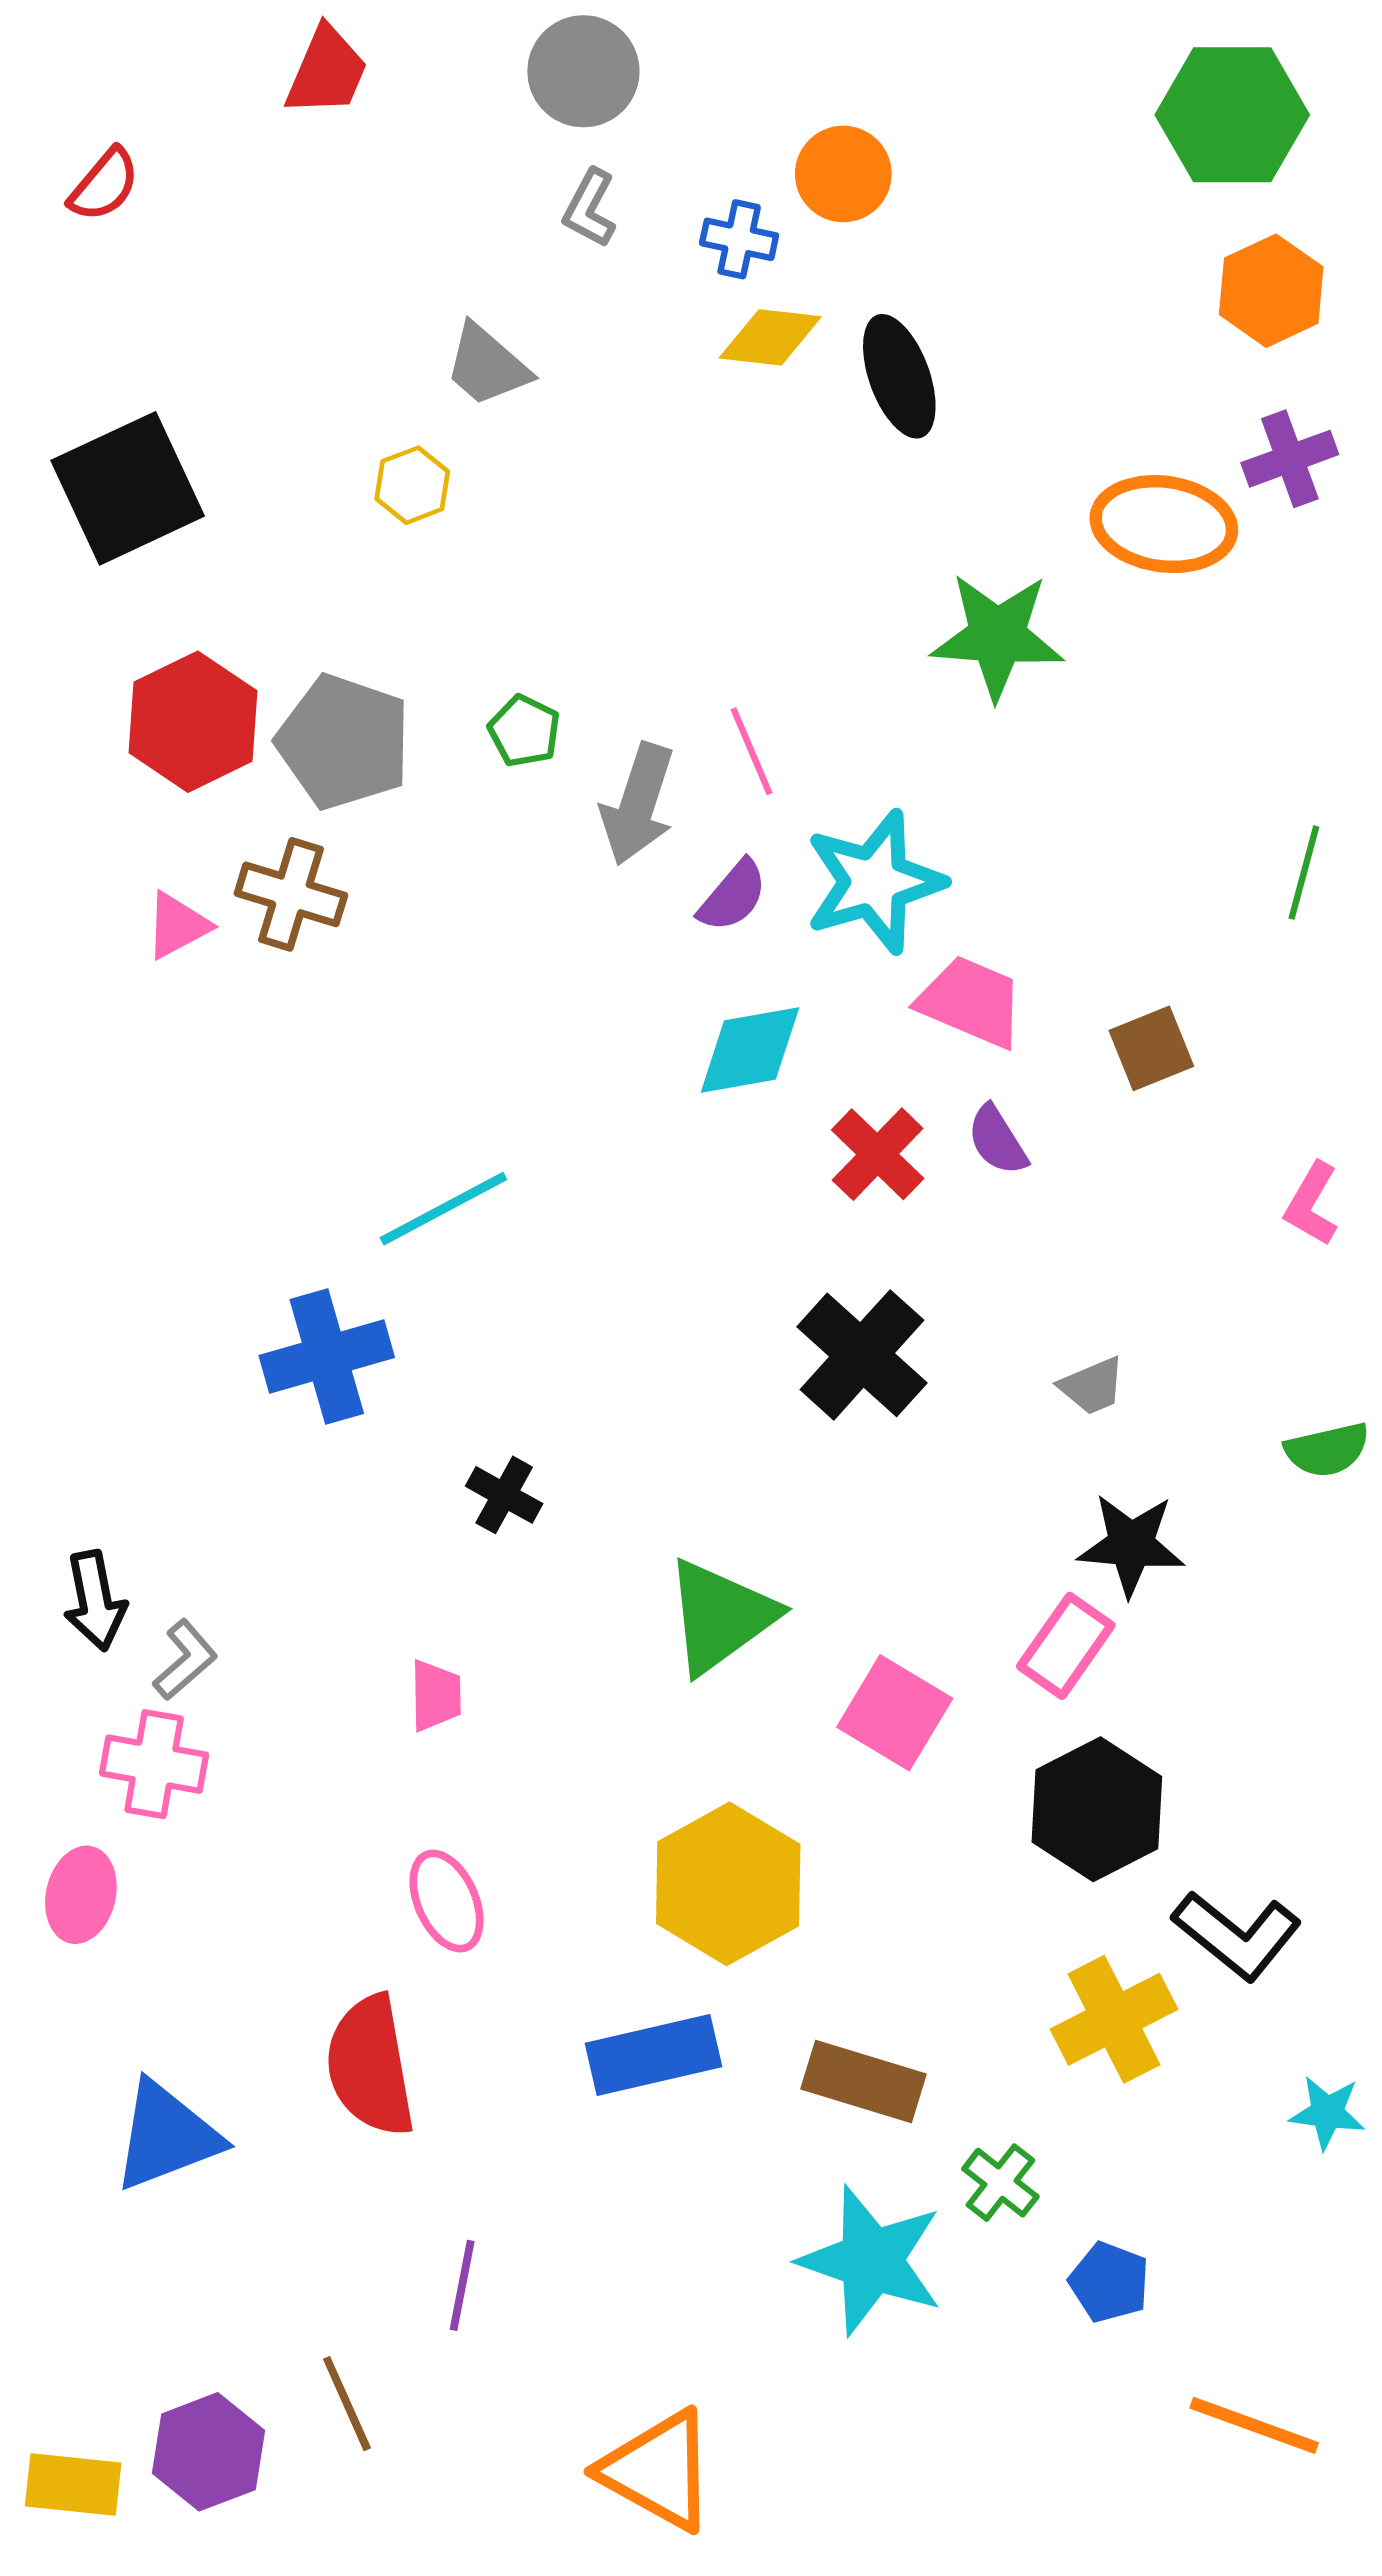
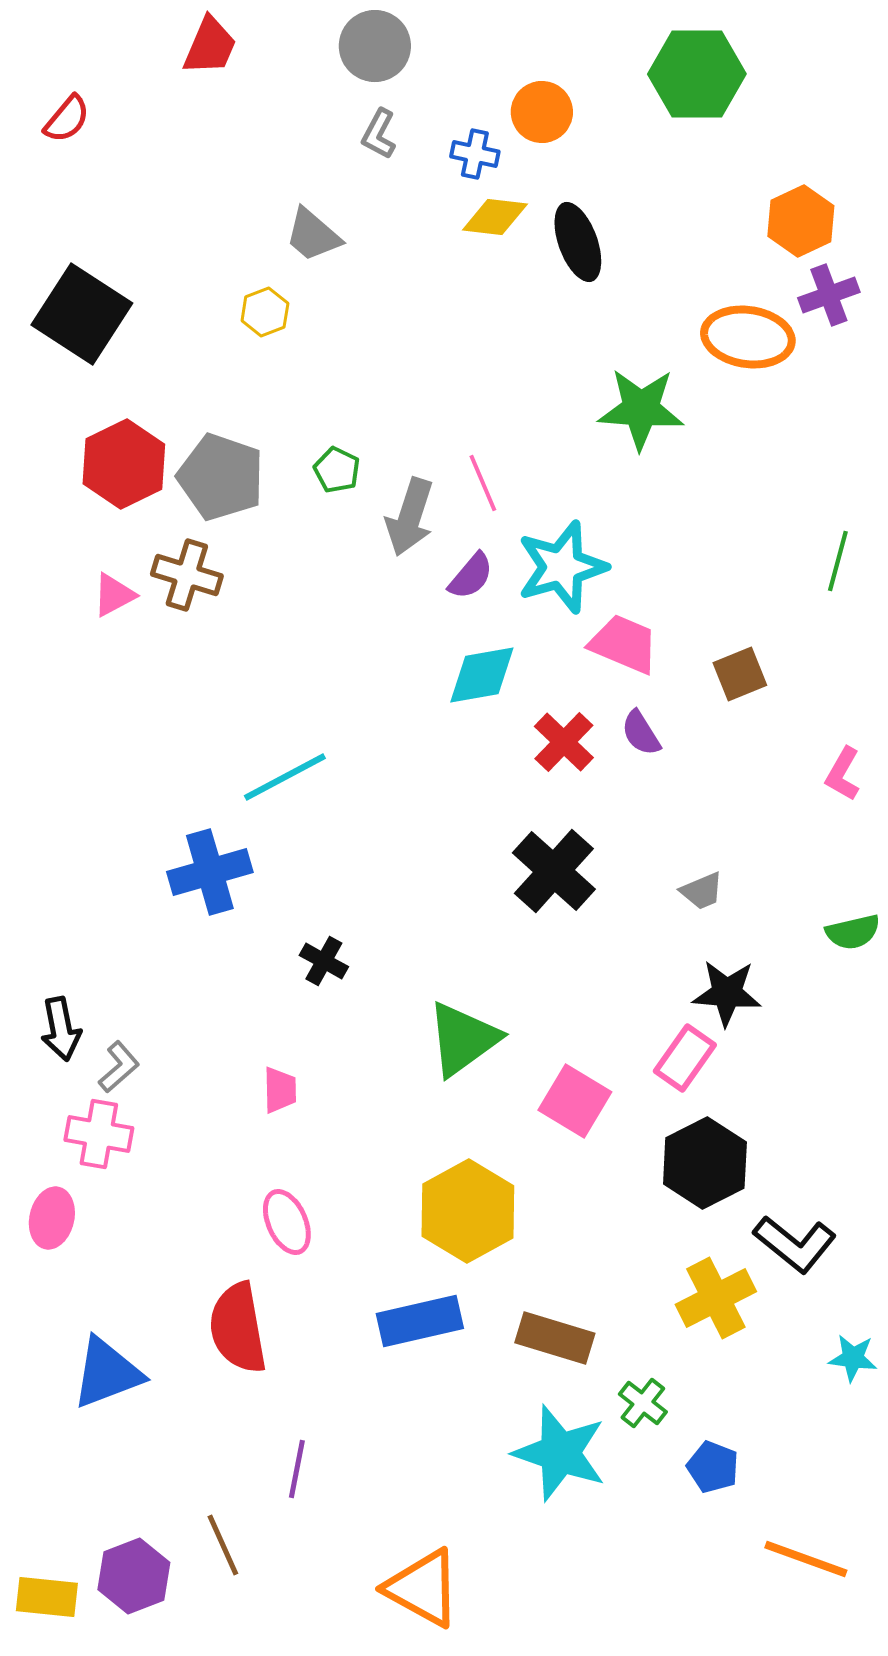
green hexagon: (1232, 115) -> (697, 74), moved
orange hexagon: (1271, 291) -> (801, 221), moved
black square: (128, 488) -> (82, 314), turned -32

